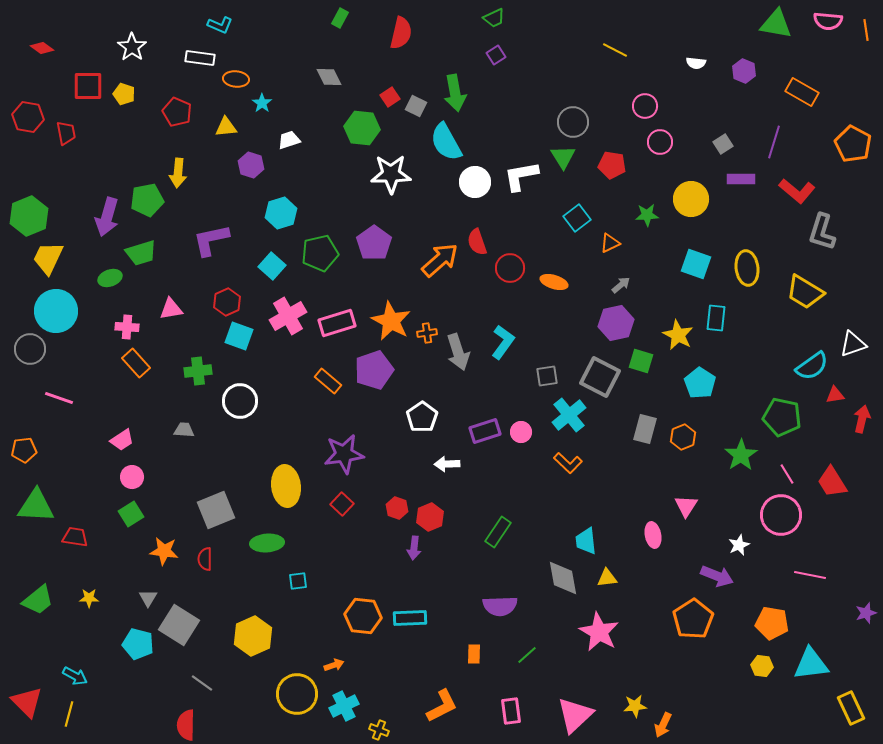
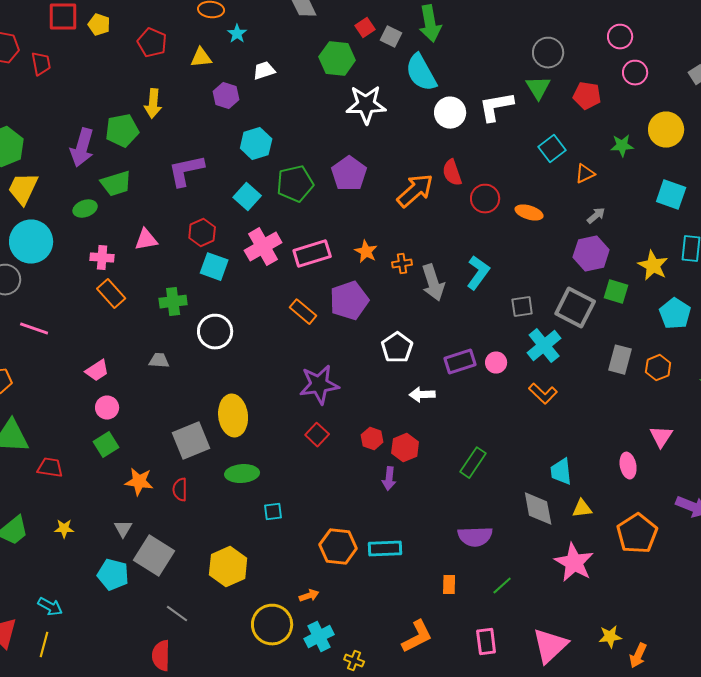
orange star: (391, 321) -> (366, 252), size x0.6
yellow ellipse: (286, 486) -> (233, 416), moved
orange pentagon: (693, 619) -> (637, 534), moved

